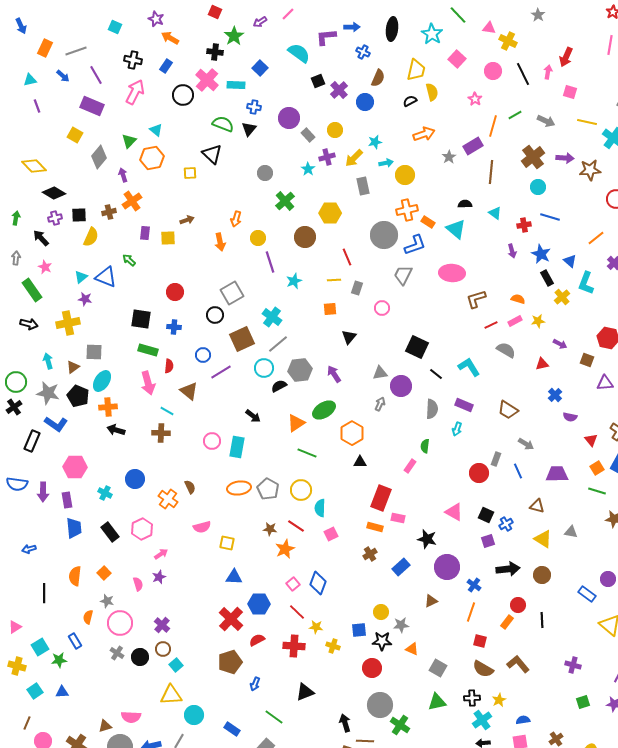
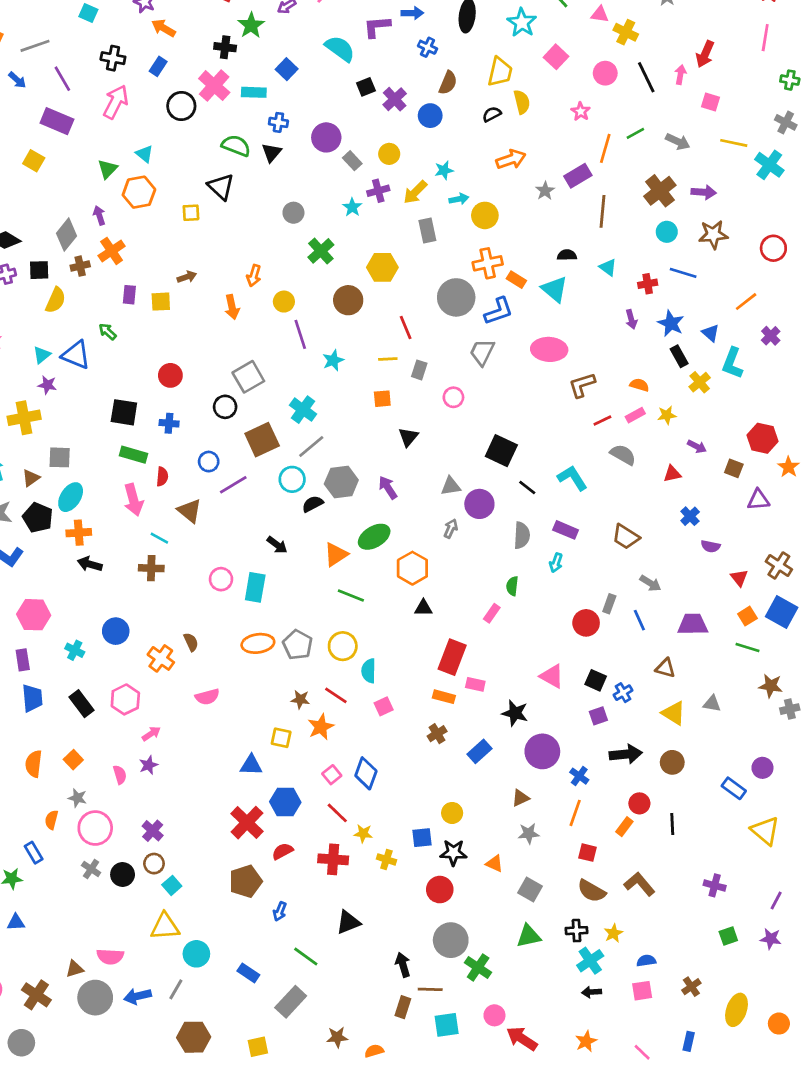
gray diamond: (99, 157) -> (66, 235), moved
brown star: (590, 170) -> (713, 235), moved
yellow square: (227, 543) -> (281, 738), moved
gray star: (401, 625) -> (529, 833), moved

